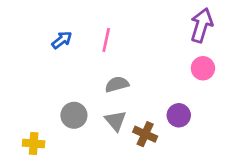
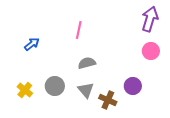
blue arrow: (62, 40) -> (32, 44), moved
yellow cross: (34, 144) -> (25, 90), moved, turned 35

